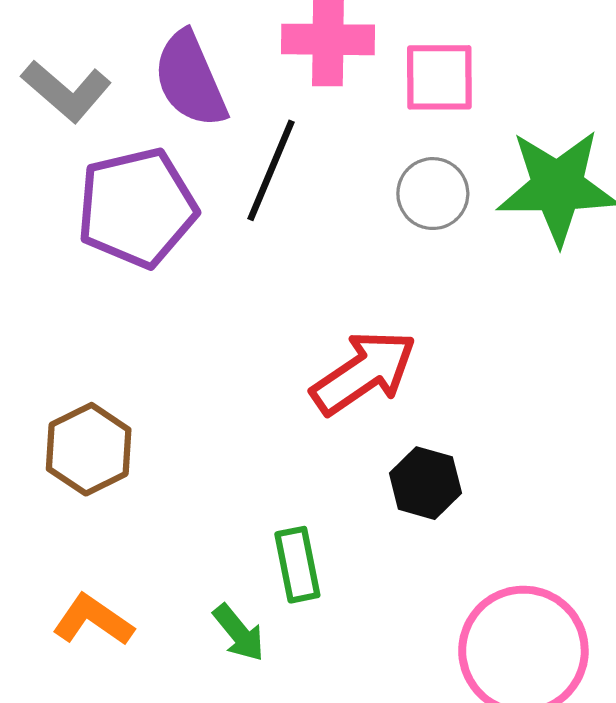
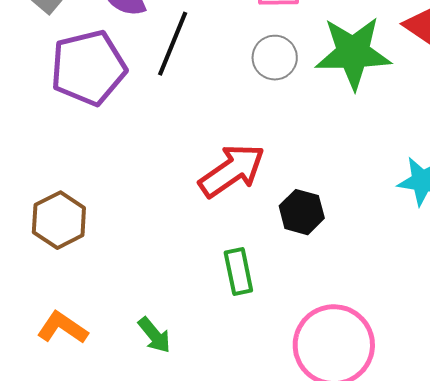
black hexagon: (425, 483) -> (302, 212), moved
green rectangle: (297, 565) -> (238, 272), moved

